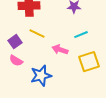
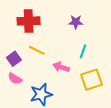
cyan line: (81, 35) -> (83, 51), turned -48

